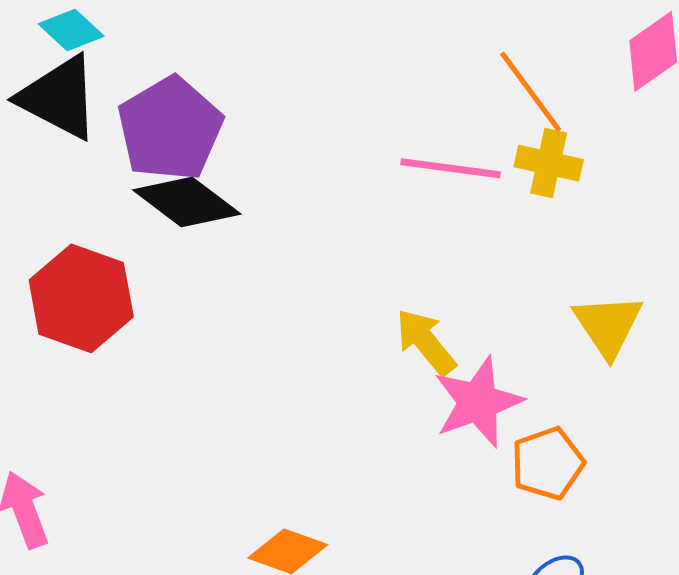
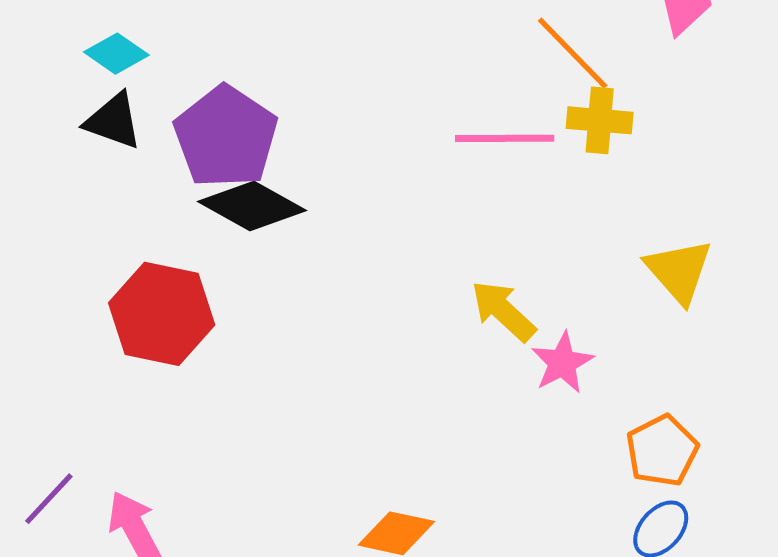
black triangle: (59, 97) -> (113, 121), size x0.7
pink star: (478, 402) -> (562, 363), size x0.7
orange pentagon: (548, 463) -> (662, 451), moved

